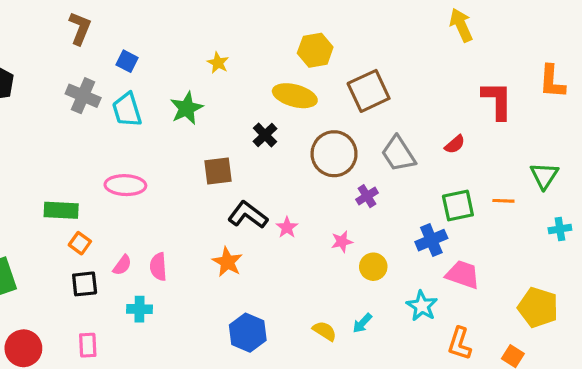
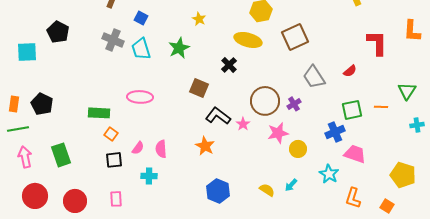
brown circle: (334, 154) -> (265, 101), moved
brown square: (218, 171) -> (199, 88), turned 30
pink star: (342, 242) -> (278, 133), size x1.5

